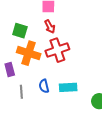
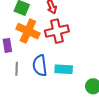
blue semicircle: (44, 86) -> (40, 65), size x1.5

